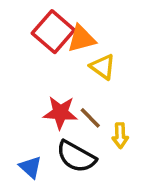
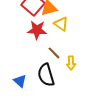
red star: (60, 113) -> (37, 30), moved
black semicircle: (76, 157) -> (46, 75), turned 45

